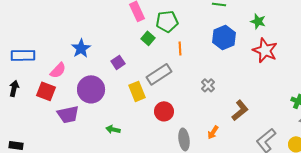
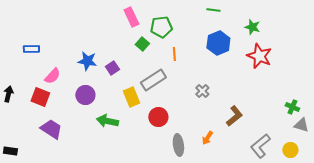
blue star: (81, 48) -> (87, 61), moved, turned -30
blue rectangle: (23, 55) -> (31, 49), moved, size x0.7
purple circle: (91, 89) -> (85, 95), size x0.7
purple trapezoid: (68, 114) -> (51, 129), moved, turned -135
green arrow: (113, 129) -> (107, 121), moved, size x1.5

